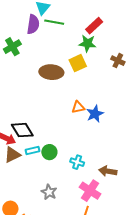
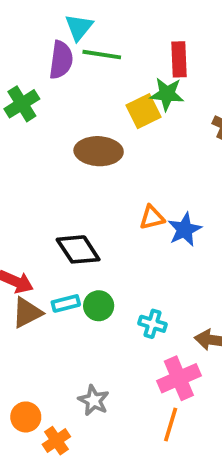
red rectangle: (94, 26) -> (179, 59), turned -48
yellow square: (78, 63) -> (144, 111), moved
black diamond: (22, 130) -> (78, 249), moved
pink cross: (90, 191) -> (179, 378), turned 35
gray star: (49, 192) -> (94, 400), moved

